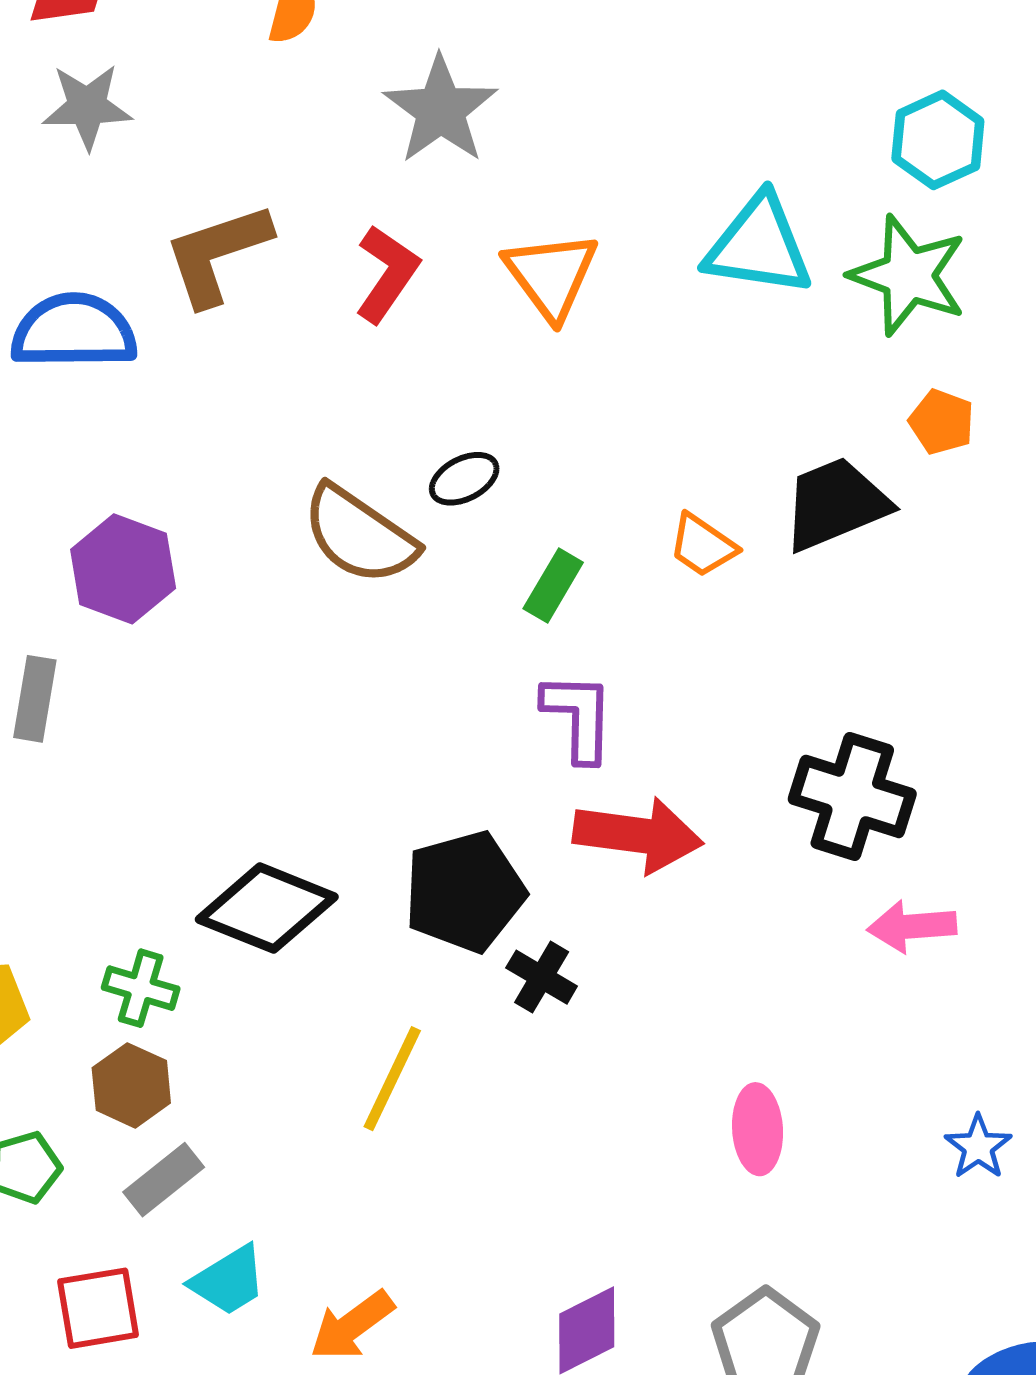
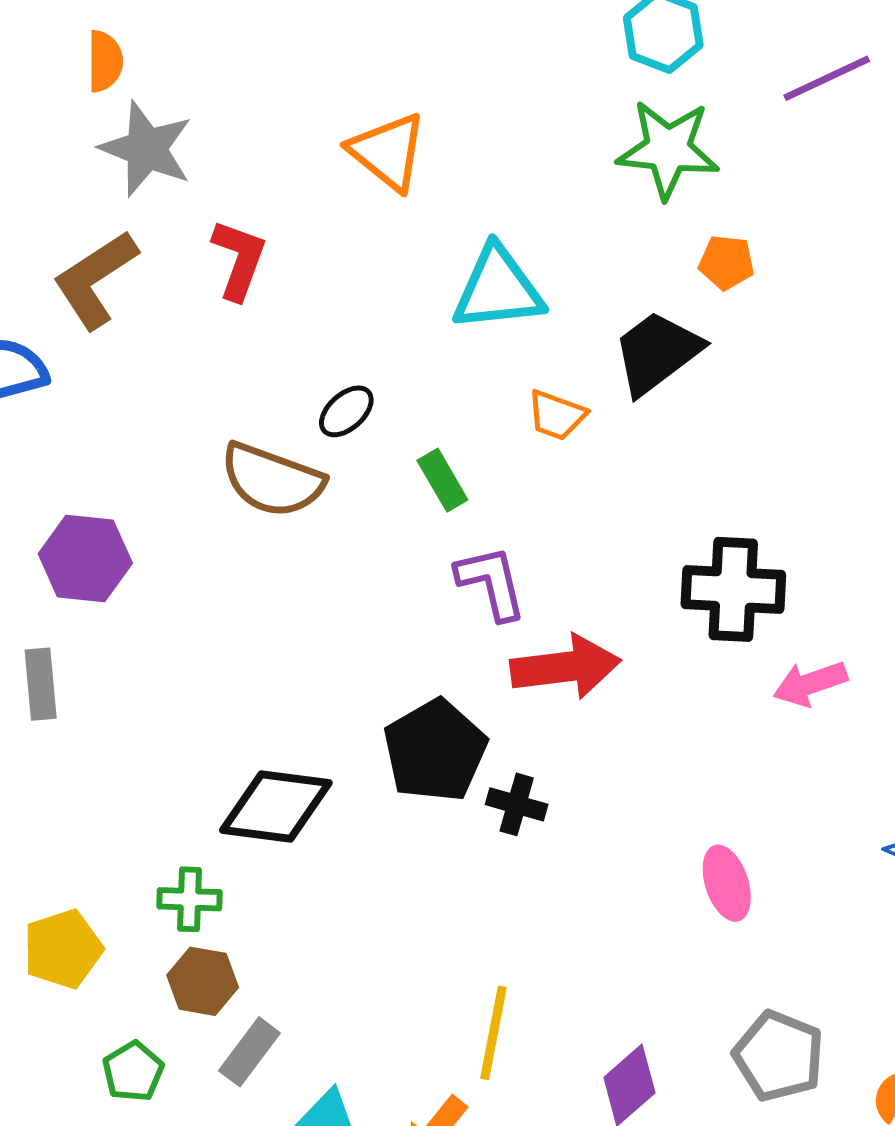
gray star: (441, 110) -> (146, 149), moved
cyan triangle: (759, 246) -> (498, 289), moved
orange triangle: (551, 275) -> (388, 152), moved
green rectangle: (553, 585) -> (442, 480), turned -46
yellow line: (392, 1079) -> (493, 1033), moved

